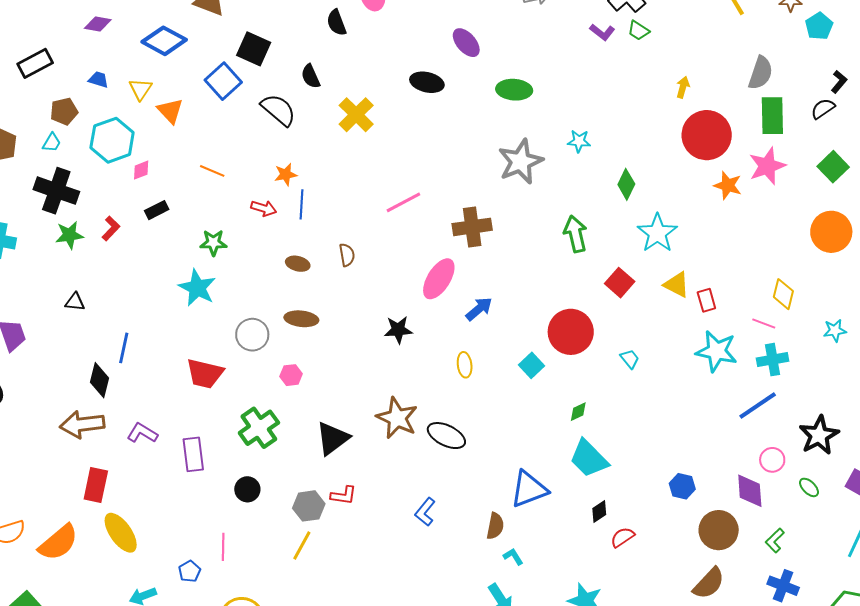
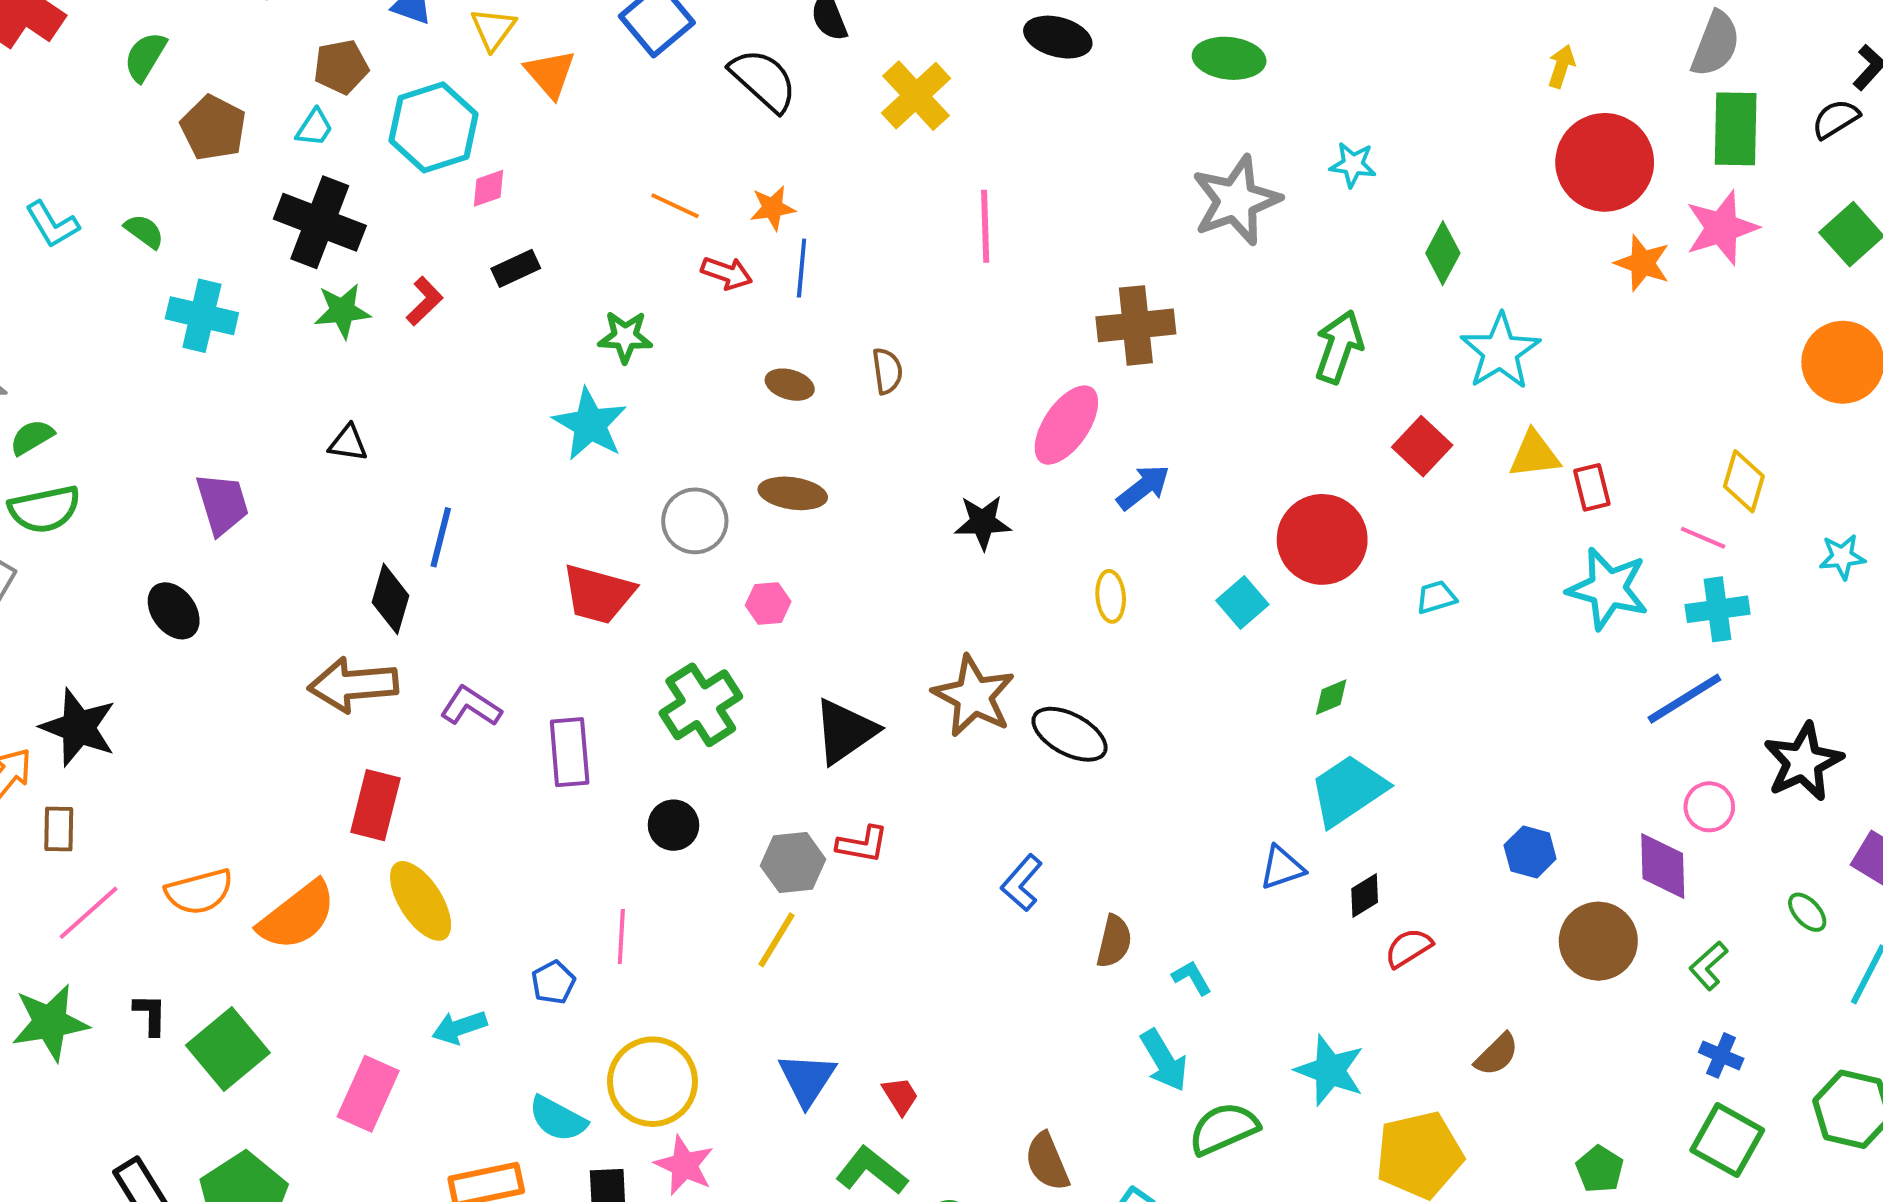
orange line: (212, 171) -> (675, 206), moved
pink line: (403, 202) -> (985, 226), moved, turned -66
green arrow: (575, 234) -> (1339, 347), turned 30
yellow triangle: (677, 285) -> (1534, 455), turned -36
cyan trapezoid: (630, 359) -> (1436, 597), turned -70
cyan trapezoid: (589, 459) -> (1348, 790), turned 99
green ellipse: (809, 487) -> (1807, 912), moved
blue triangle: (529, 489) -> (1282, 868), moved, size x0.6
brown semicircle: (495, 526) -> (1114, 941), moved
brown semicircle: (709, 583) -> (1497, 1054), moved, size x0.7
blue cross: (783, 586) -> (1721, 1055), size x0.7

